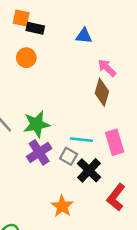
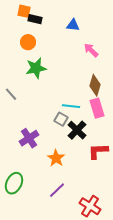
brown diamond: (102, 92) -> (95, 85), moved
green star: (37, 124) -> (36, 68), moved
purple cross: (39, 152) -> (29, 138), moved
red L-shape: (116, 197) -> (98, 151), turned 50

